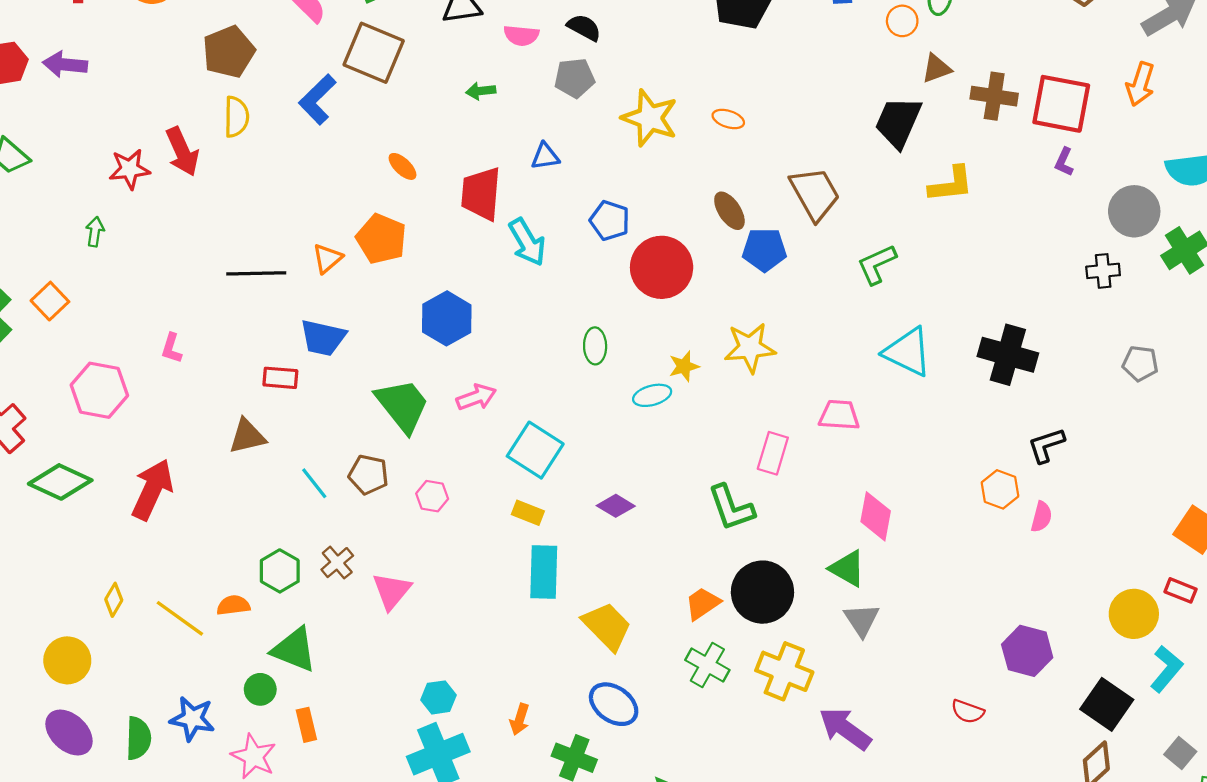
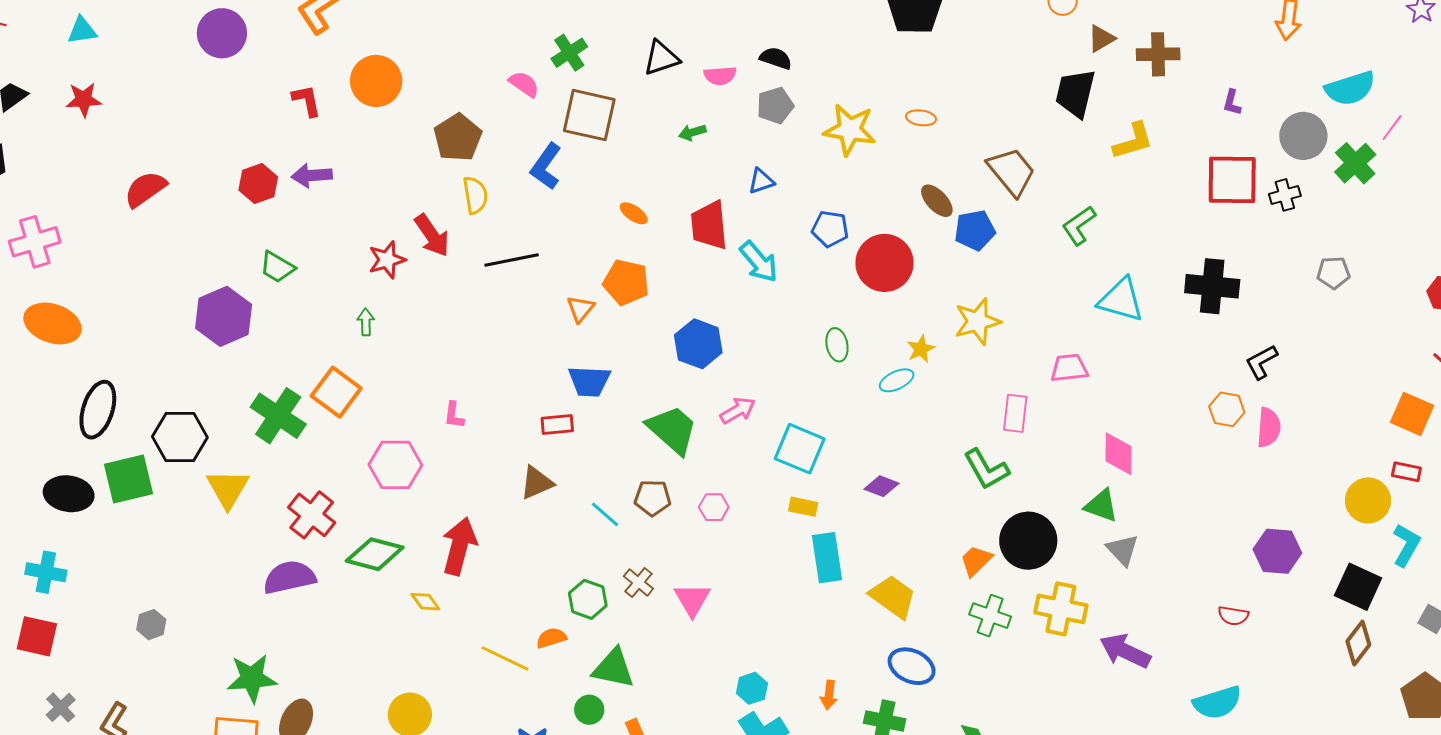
red square: (1061, 104) -> (1232, 180), moved
black line: (256, 273) -> (512, 260), moved
orange square: (50, 301) -> (336, 392), size x1.4
pink semicircle: (1041, 517) -> (1269, 428), size x1.4
yellow diamond: (114, 600) -> (425, 602), moved, turned -56

